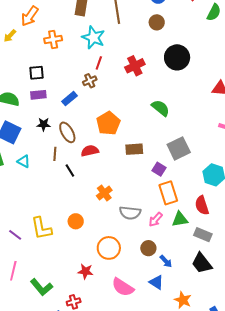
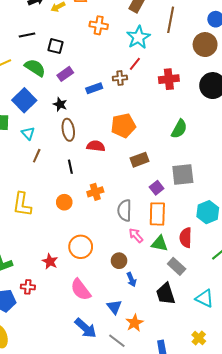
brown circle: (157, 22) -> (205, 45), size x1.5
black square: (37, 73) -> (55, 46), moved
purple rectangle: (38, 95) -> (65, 74), turned -49
green semicircle: (160, 108) -> (179, 129), turned 60
brown ellipse: (67, 132) -> (68, 130), moved
brown rectangle: (134, 149) -> (139, 160), turned -36
brown line: (55, 154) -> (37, 156), moved
black line: (70, 171) -> (70, 167), moved
gray semicircle: (130, 213) -> (124, 210), moved, turned 65
pink arrow: (156, 220) -> (136, 235), turned 77
orange circle: (76, 221) -> (64, 202), moved
blue triangle: (156, 282) -> (114, 307), moved

